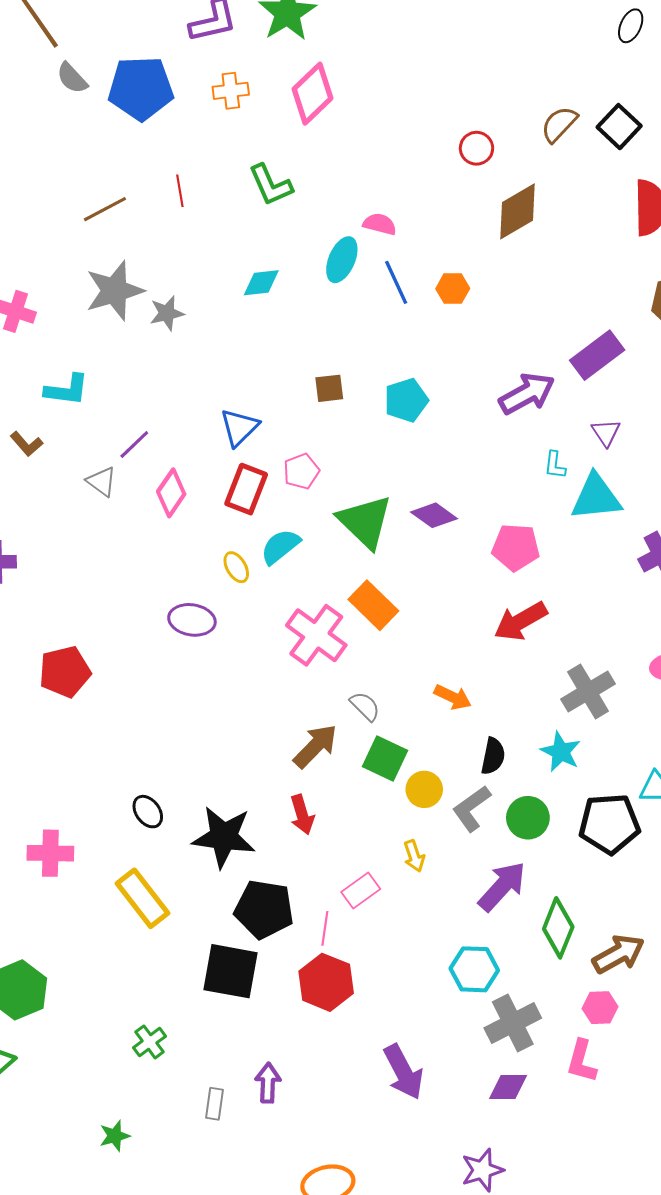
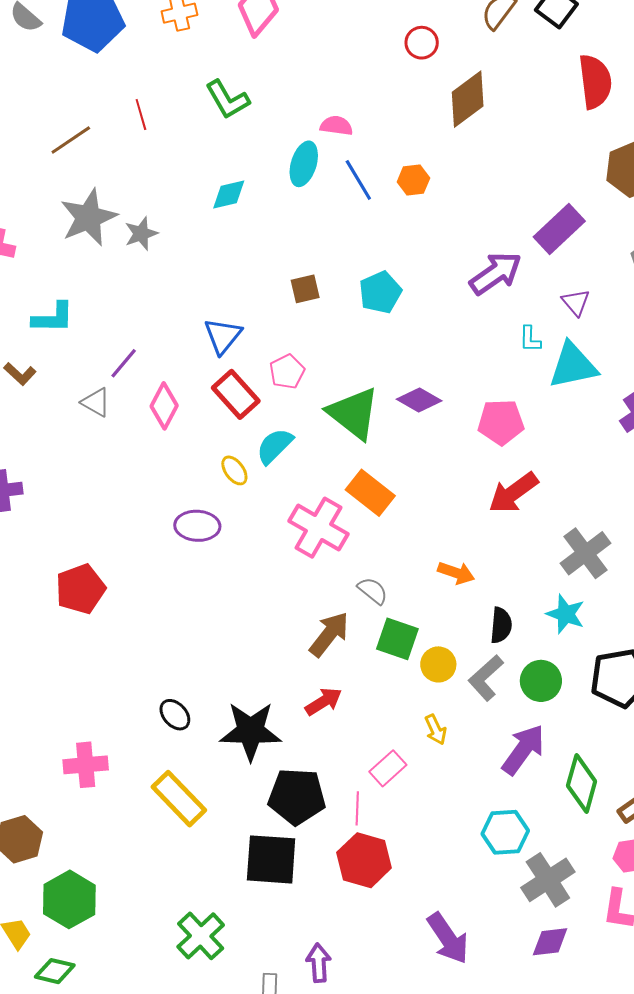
red rectangle: (246, 489) -> (236, 394), turned -57
red arrow: (302, 815) -> (324, 701), turned -99
green cross: (150, 1042) -> (201, 936), size x1.5

